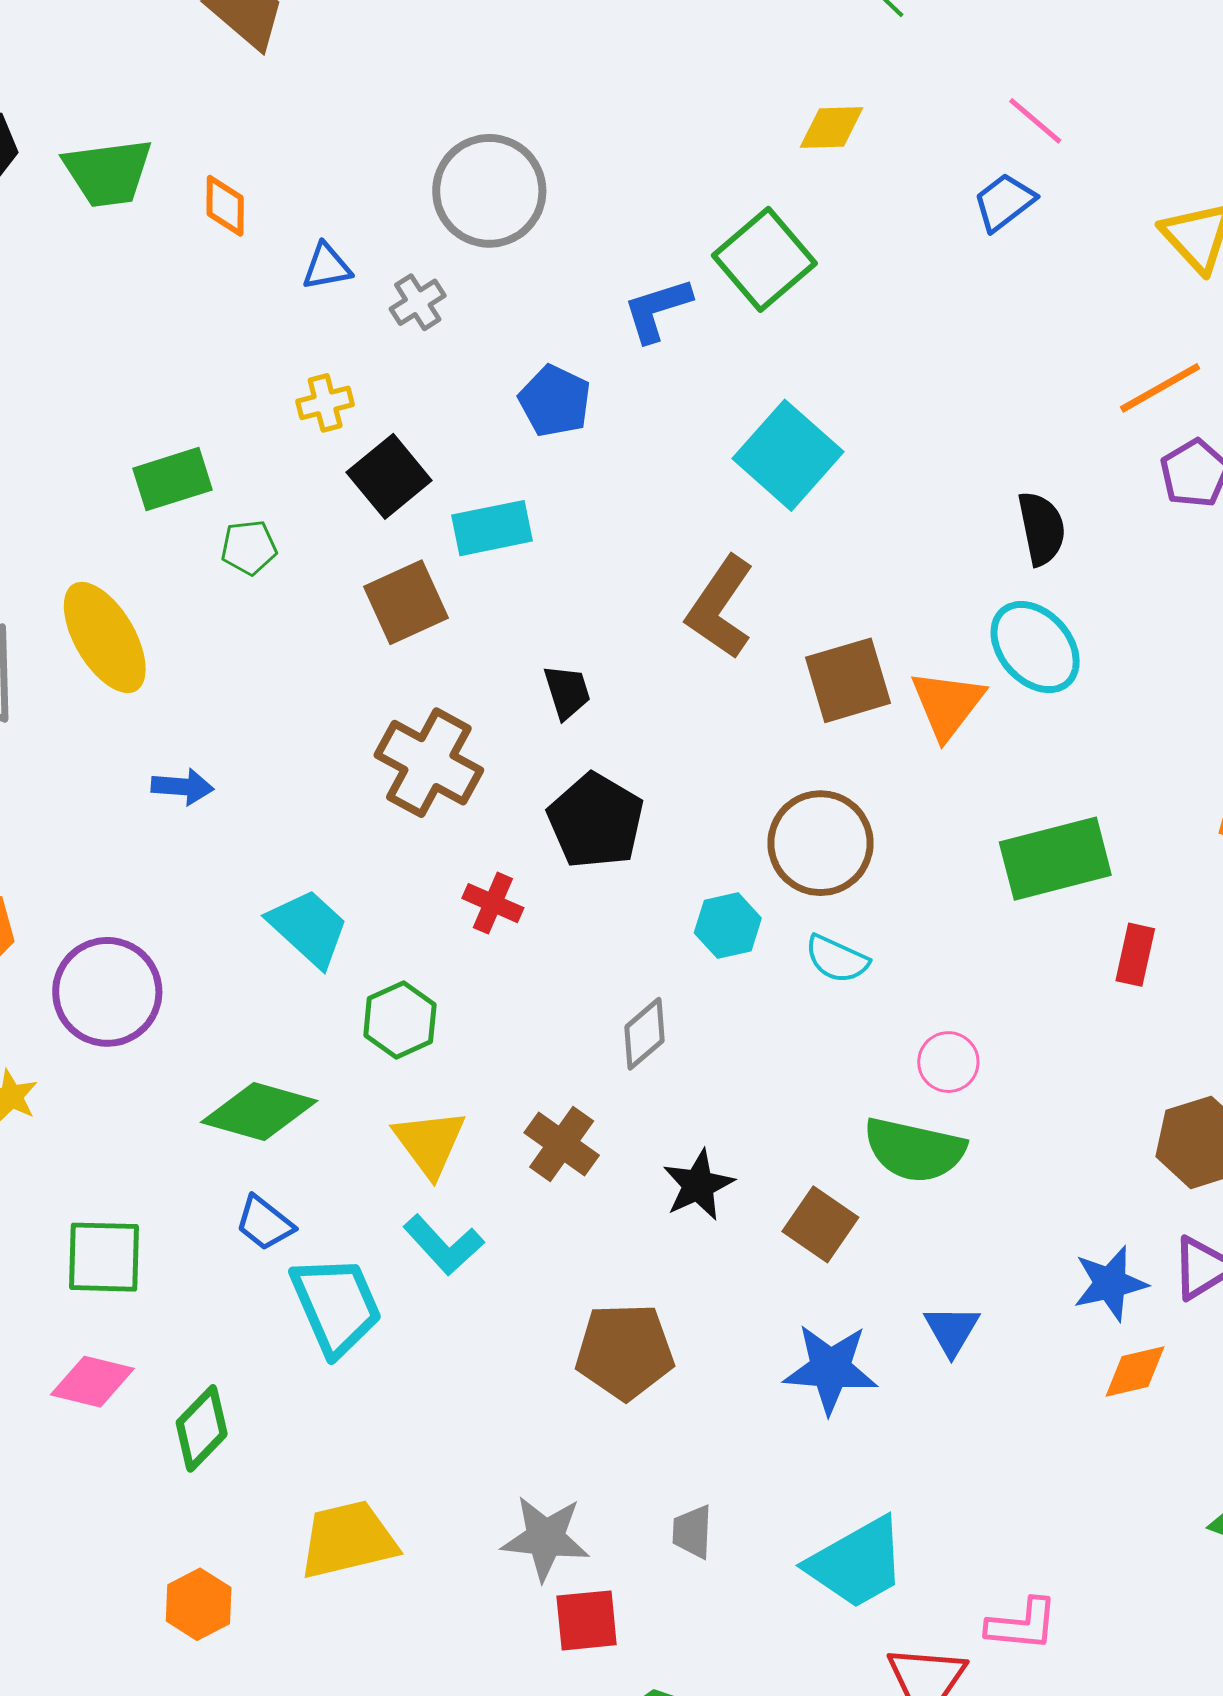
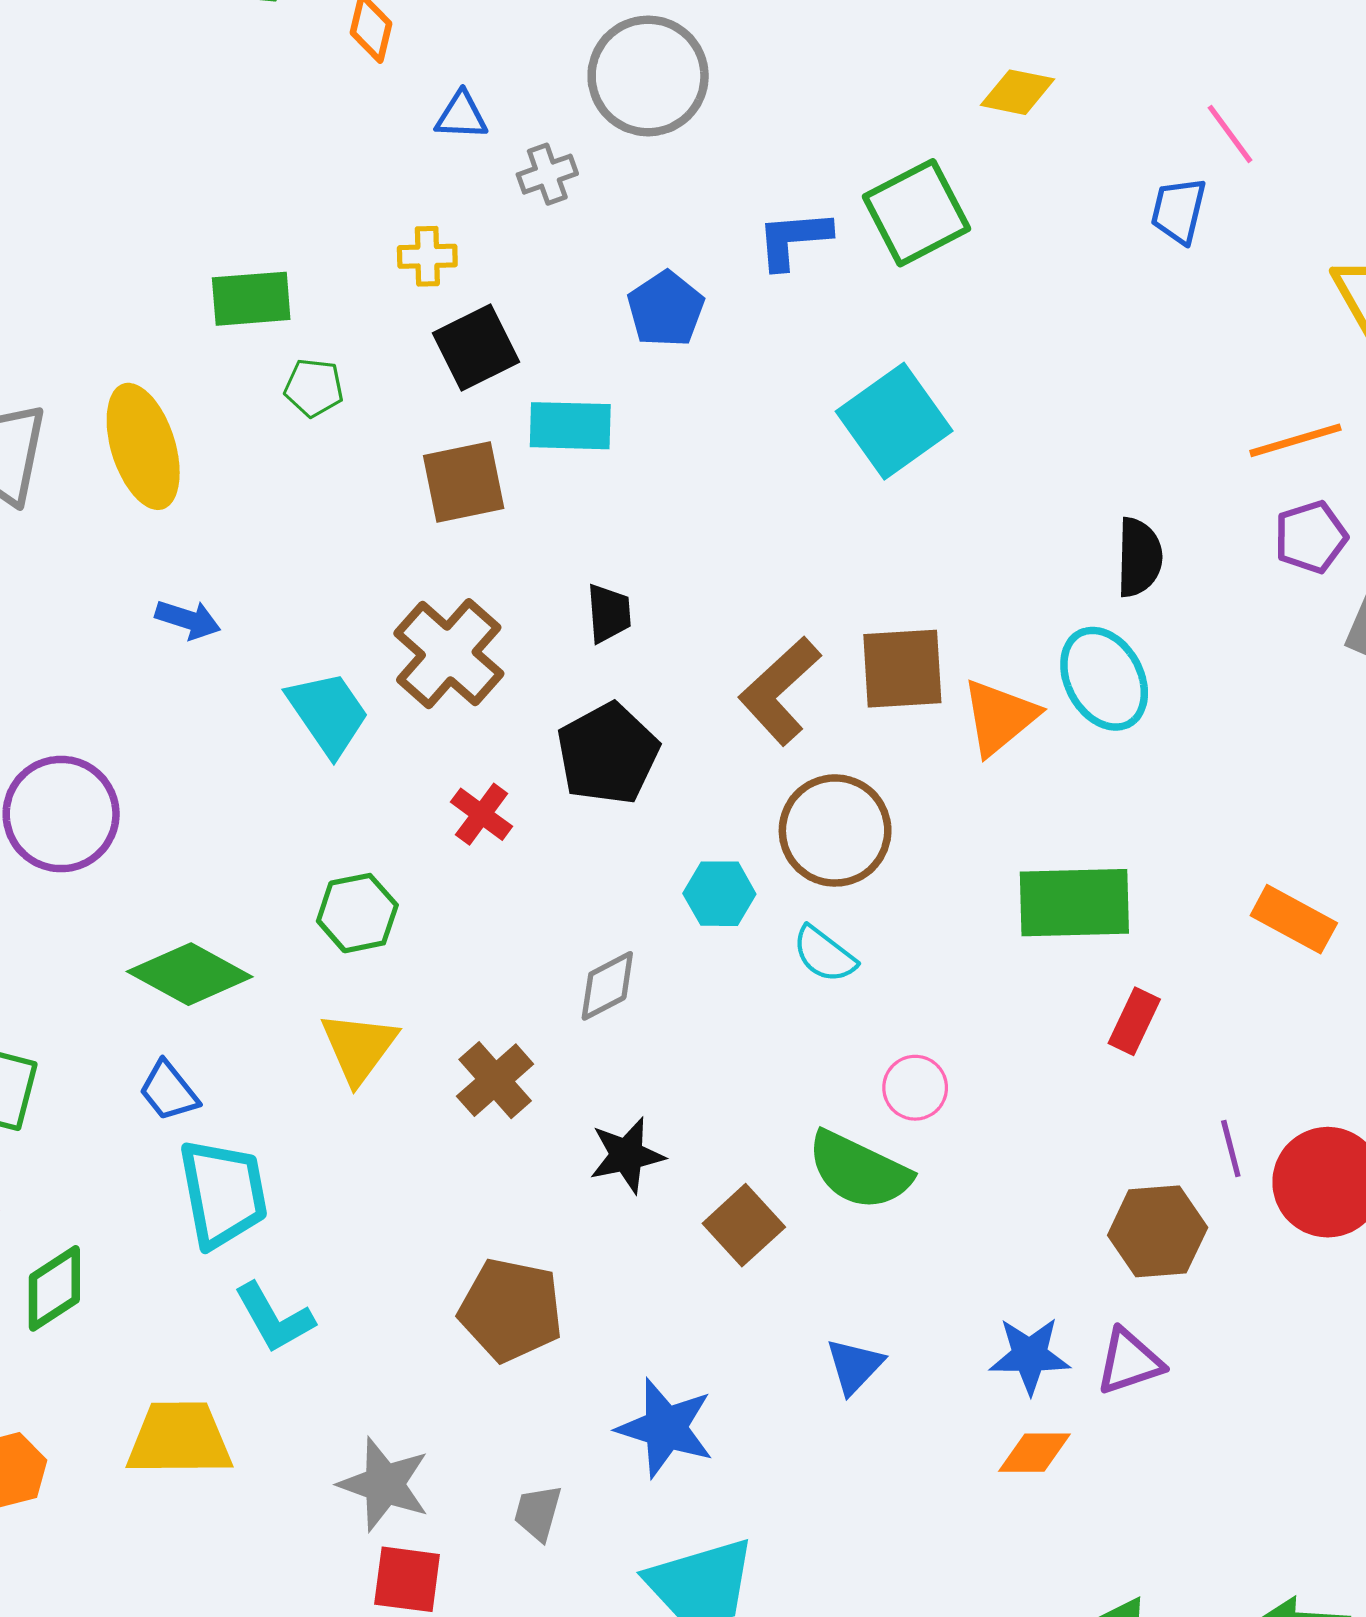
blue trapezoid: (1004, 202) -> (1179, 211), turned -52
brown L-shape: (720, 607) -> (780, 691), moved
cyan trapezoid: (308, 928) -> (328, 713), moved
cyan L-shape: (444, 1245) -> (274, 1318), moved
blue star: (830, 1369) -> (665, 1428), moved

